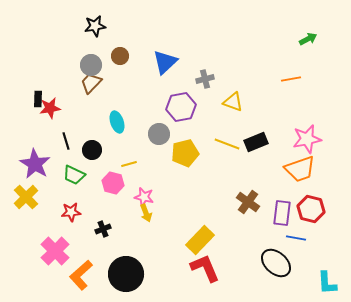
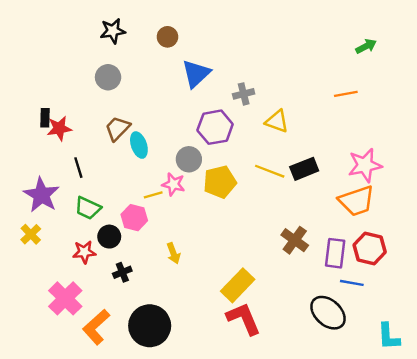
brown circle: (120, 56) -> (167, 37), moved
brown trapezoid: (91, 83) -> (118, 128), moved
black circle: (92, 150) -> (109, 237), moved
yellow cross: (26, 197) -> (31, 234), size x0.7
pink star: (144, 197) -> (173, 184), moved

